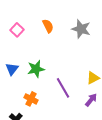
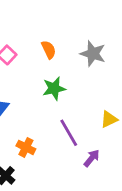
green star: (36, 69) -> (54, 88), moved
purple arrow: (91, 100) -> (92, 158), moved

